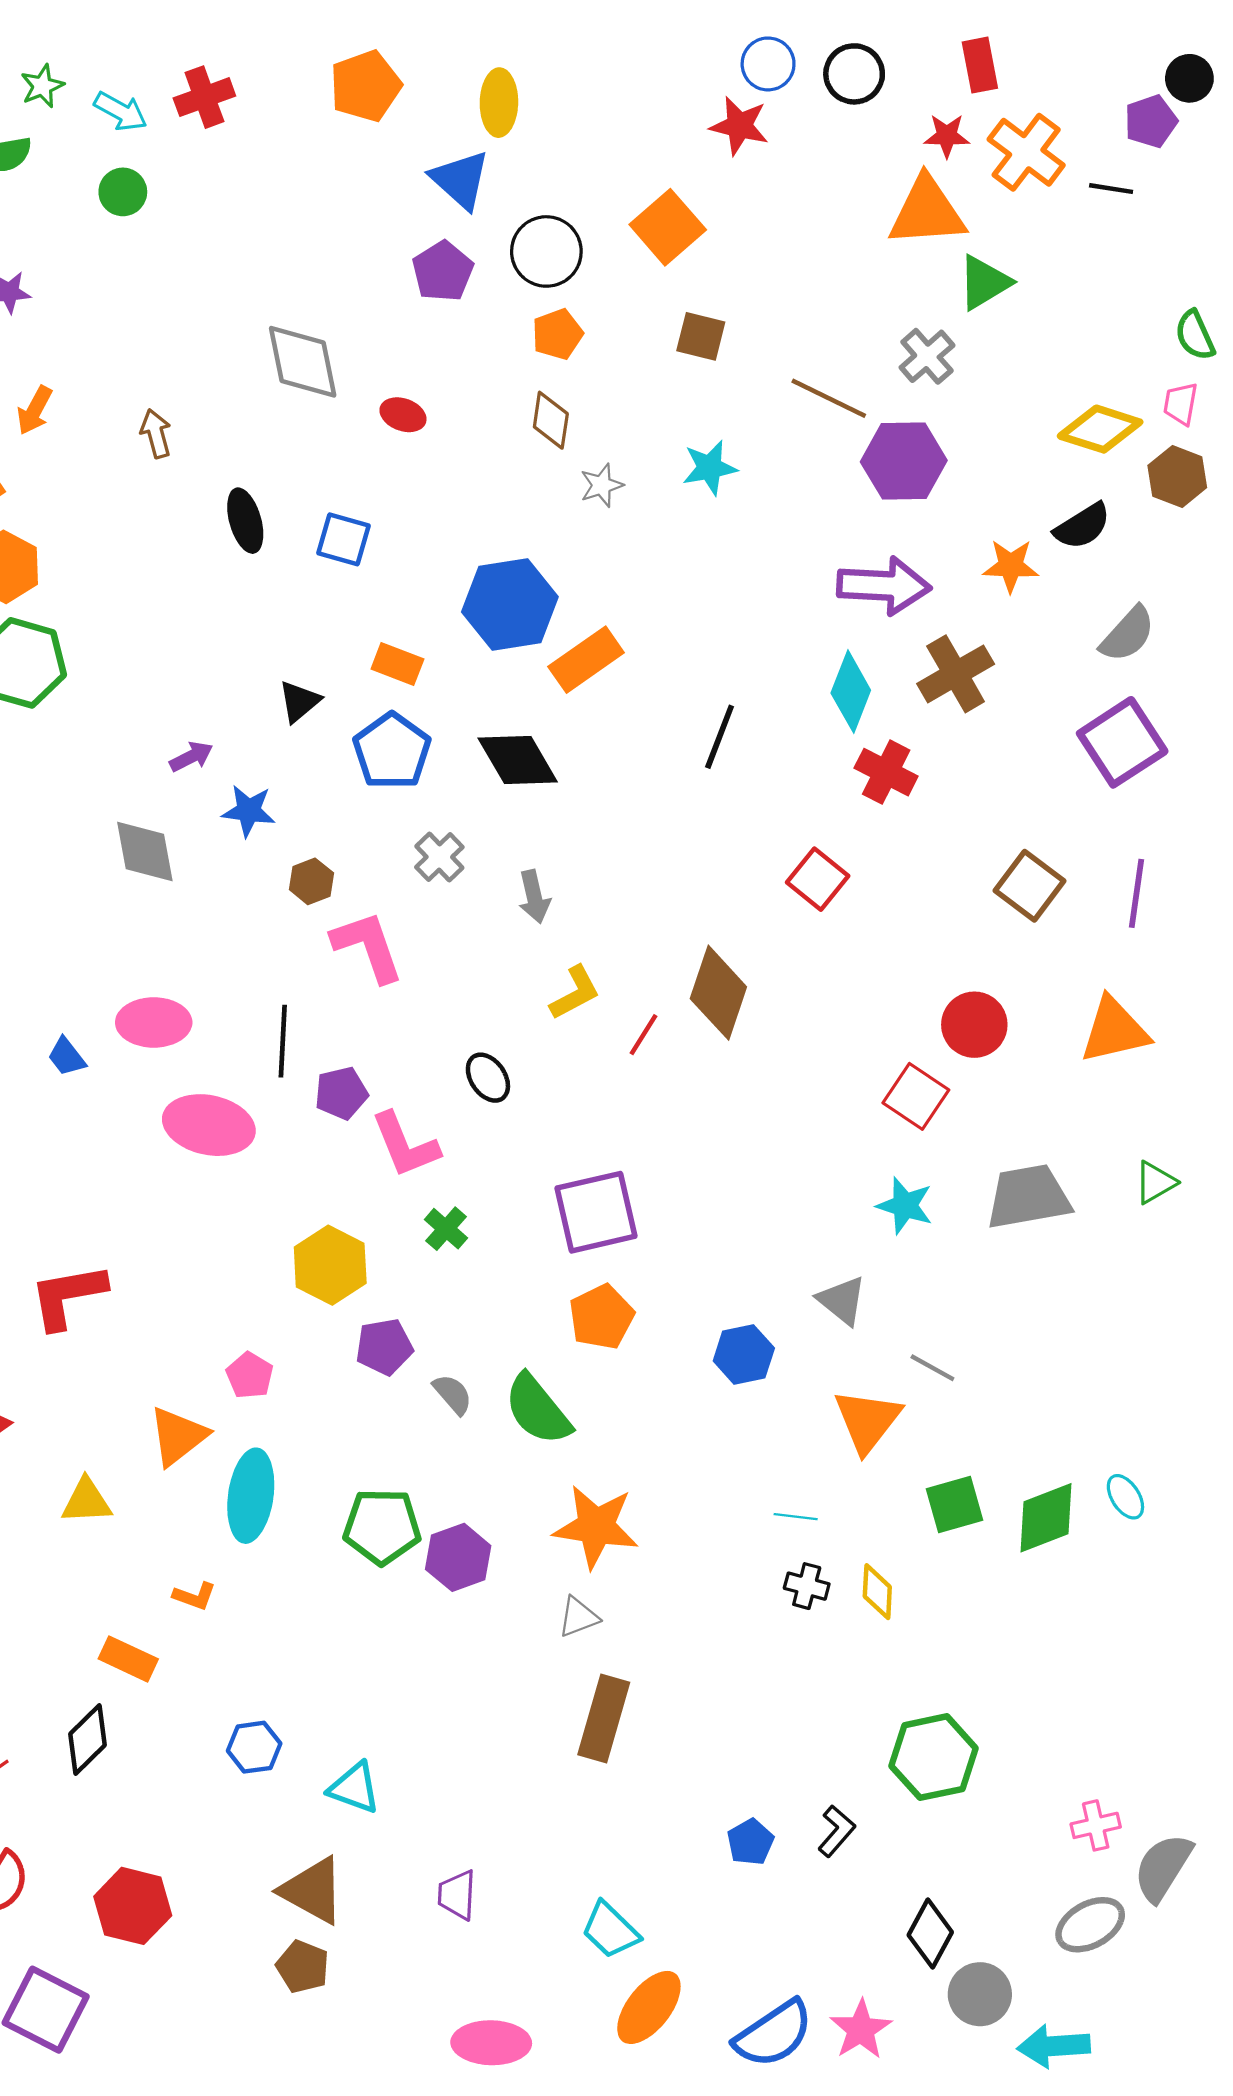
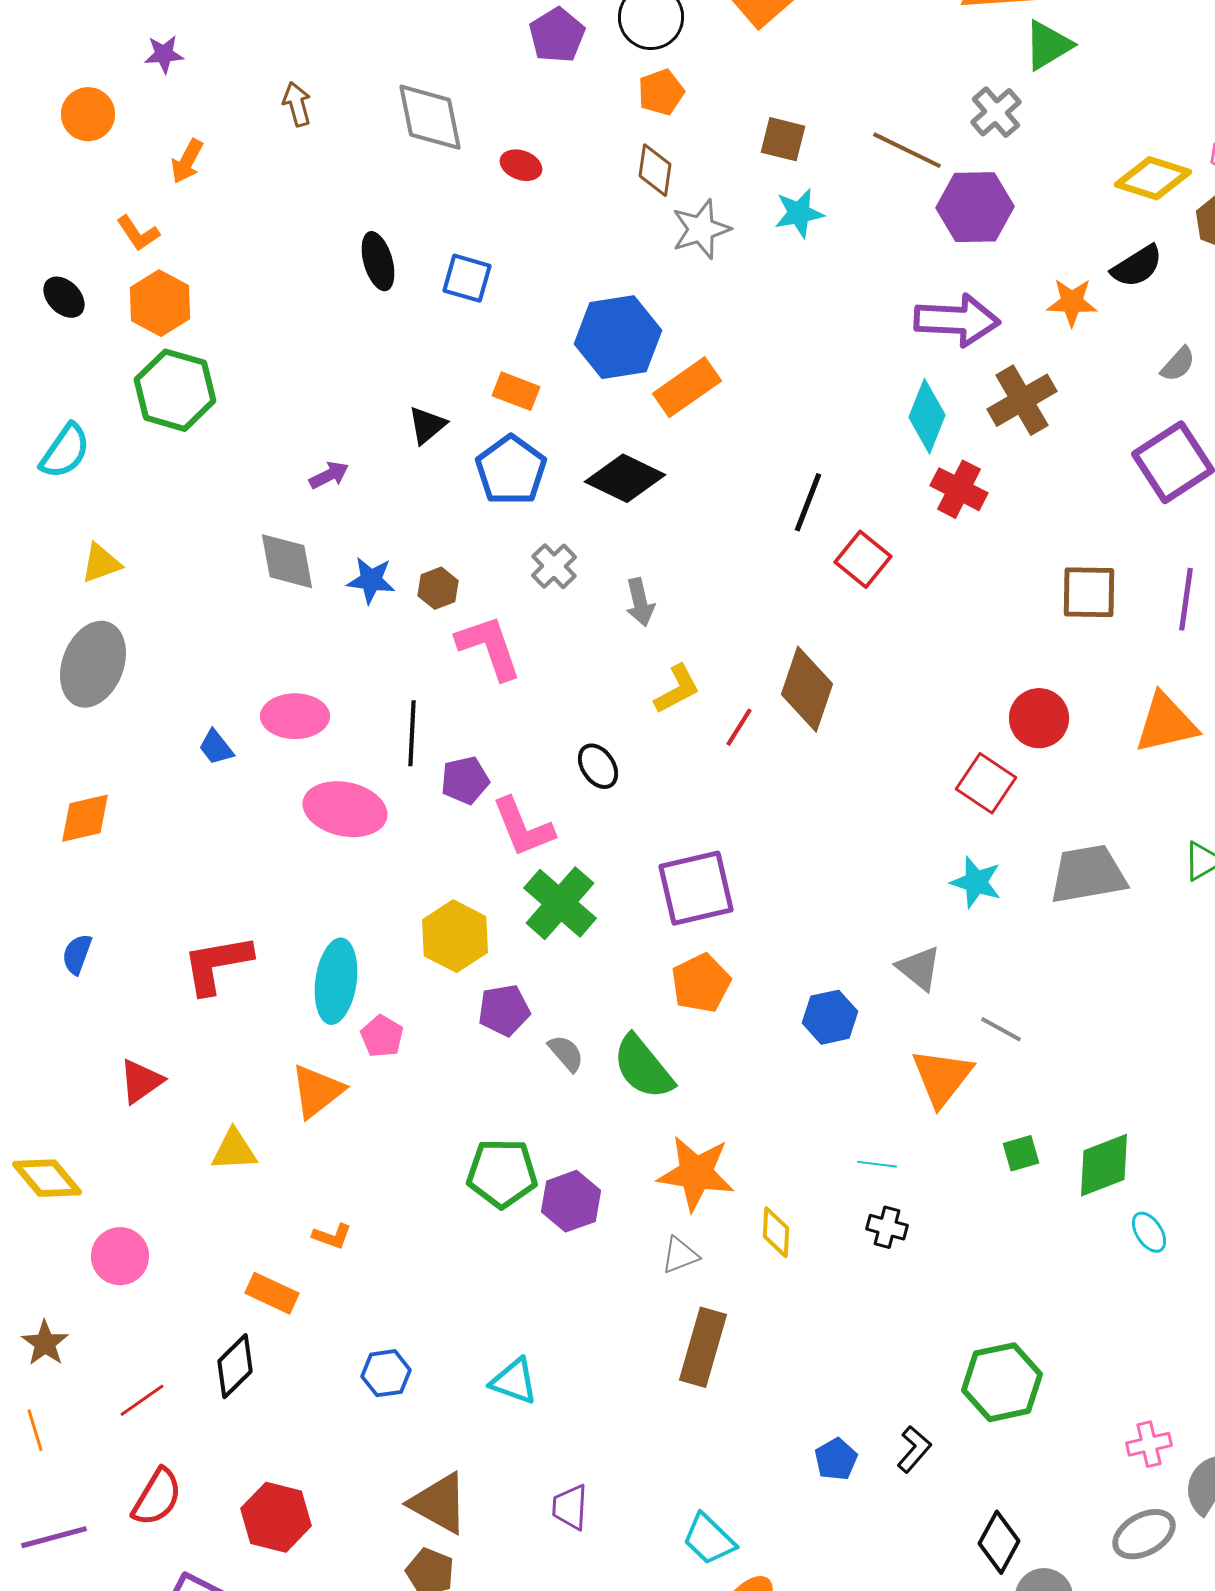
brown square: (701, 336) -> (783, 139), moved
brown arrow: (156, 433) -> (297, 104), moved
gray star: (602, 485) -> (701, 229), size x1.5
gray semicircle: (1128, 634) -> (1178, 364), size x0.7
black line: (720, 737) -> (808, 502), moved
black diamond: (518, 760) -> (625, 478), turned -34
blue star: (249, 811) -> (371, 580), moved
red square: (818, 879) -> (863, 559), moved
brown square: (1029, 886) -> (1089, 592), turned -36
green cross: (446, 1229) -> (560, 903), size x1.8
cyan ellipse: (251, 1496) -> (336, 981), moved
cyan ellipse: (1125, 1497) -> (1149, 1232), moved
green square: (954, 1504) -> (1021, 1153), size x0.7
yellow diamond: (877, 1592) -> (776, 1232), moved
cyan triangle: (354, 1788) -> (514, 1381), moved

